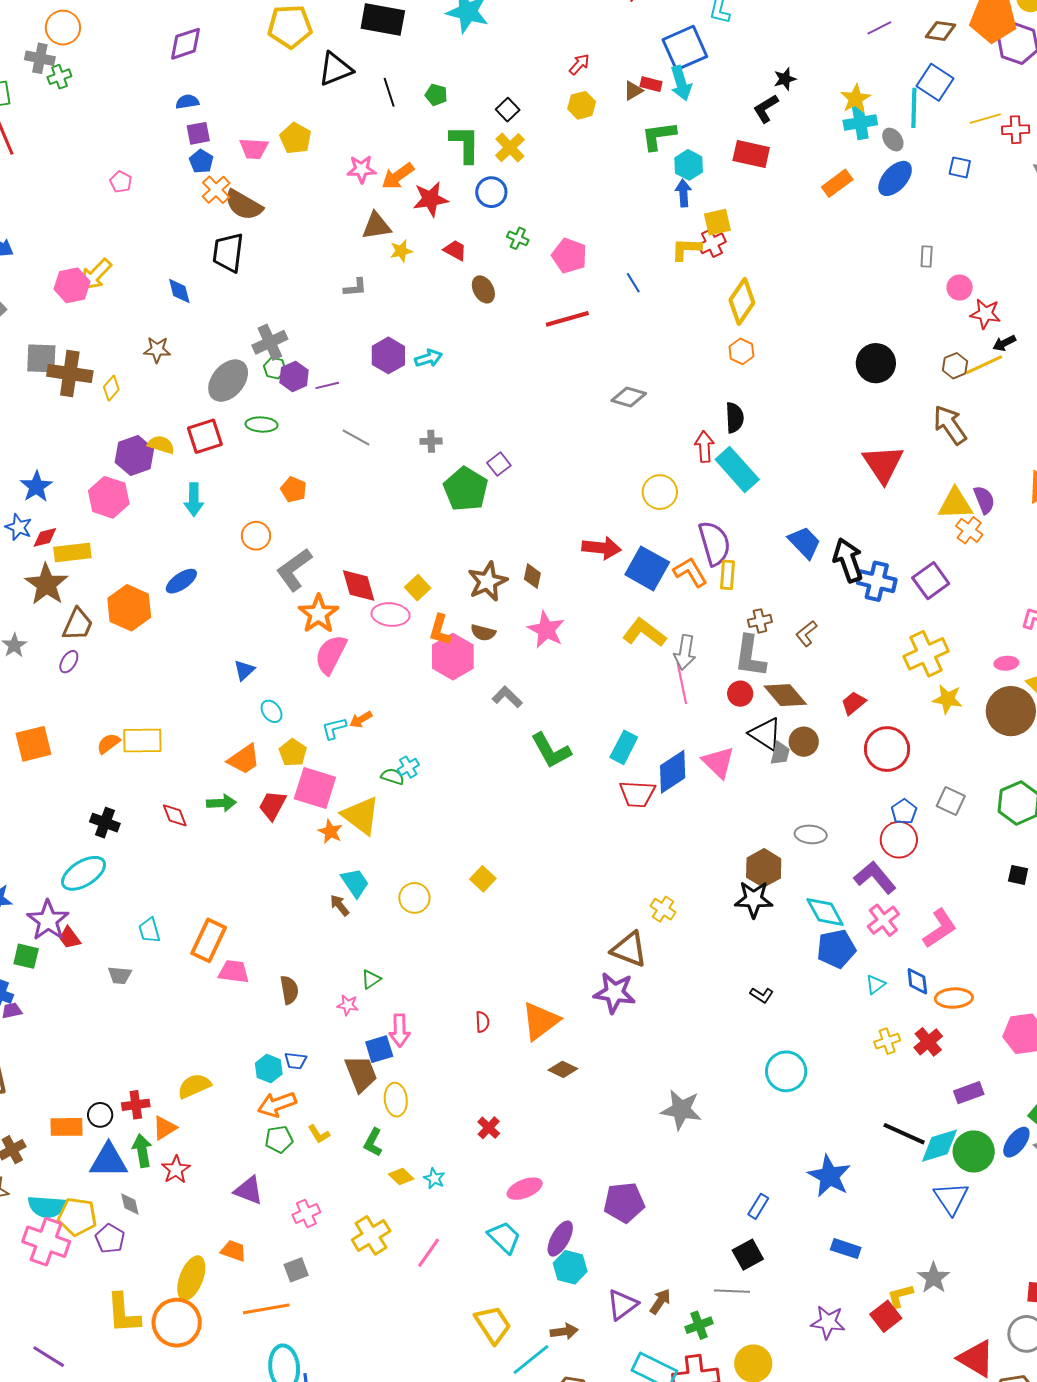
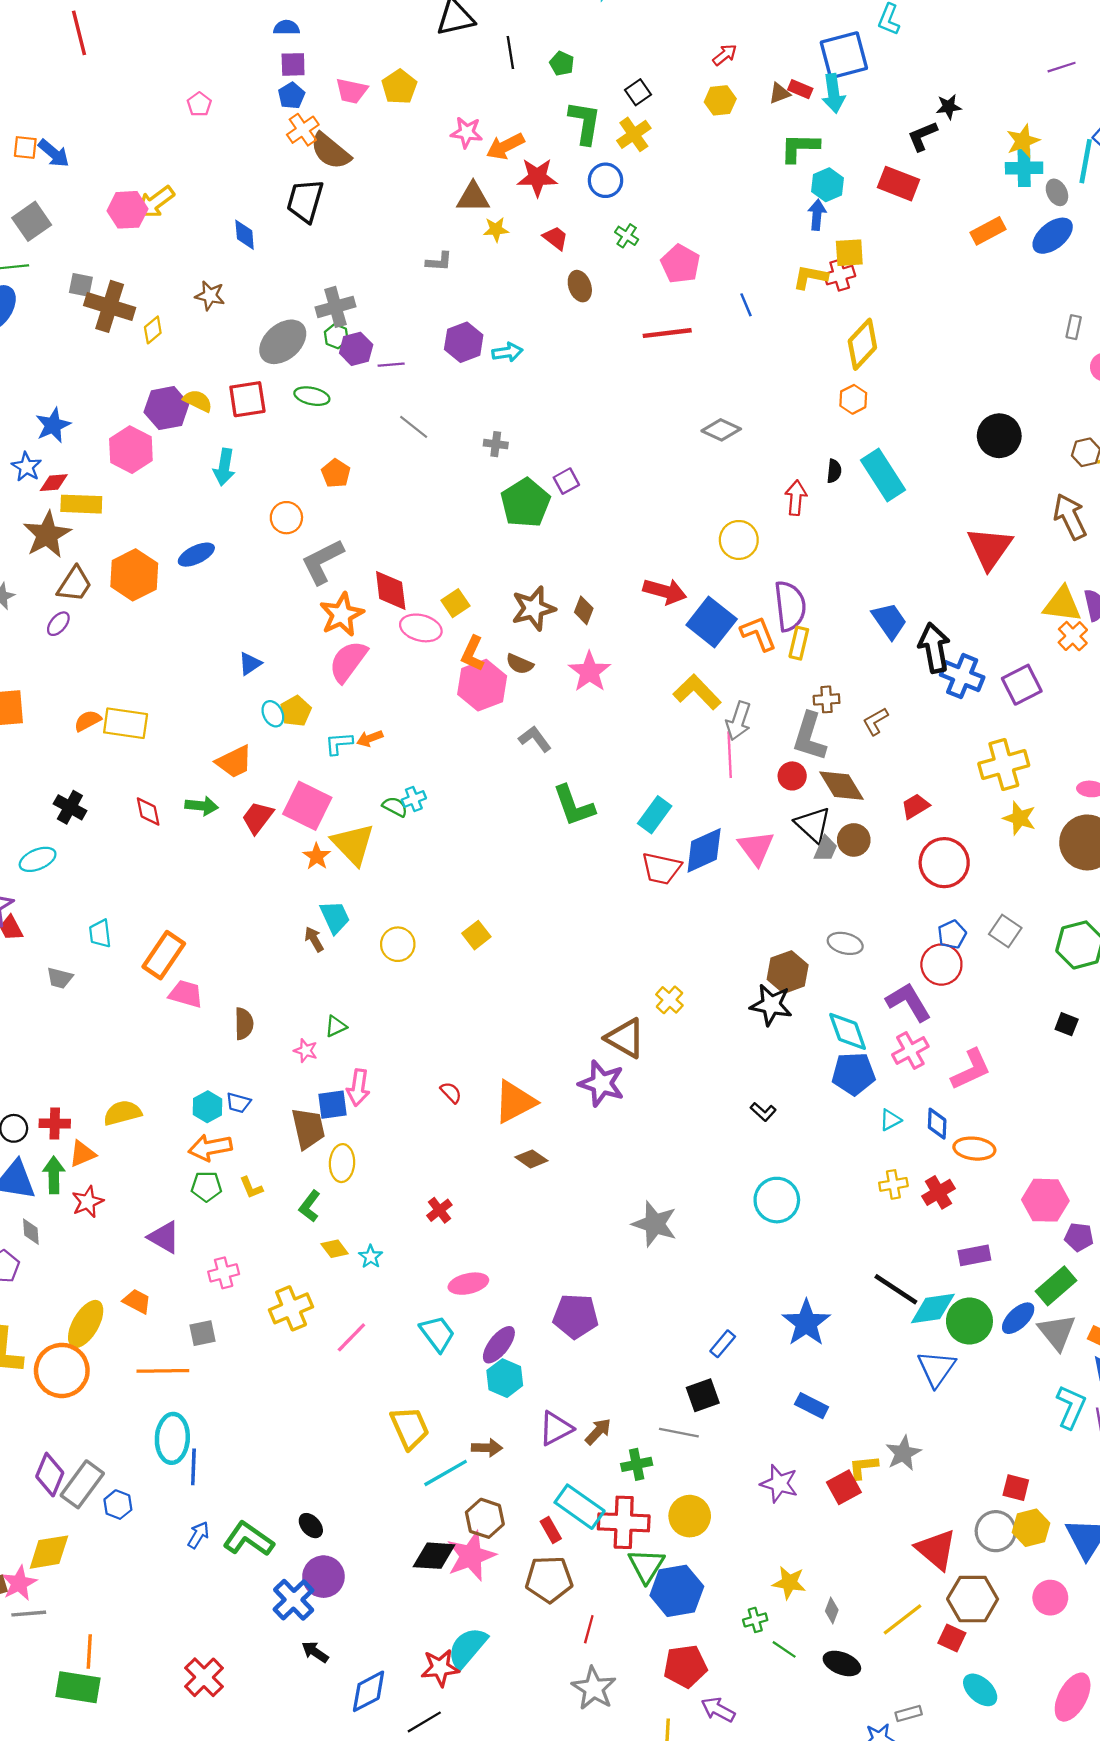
gray square: (41, 358) -> (81, 285), size x0.7
black semicircle: (735, 418) -> (834, 471), size x0.7
cyan rectangle: (737, 470) -> (883, 475), moved
yellow pentagon: (293, 753) -> (296, 711), moved
cyan ellipse: (84, 873) -> (38, 859), size x0.7
red semicircle: (482, 1022) -> (451, 1093), turned -50

